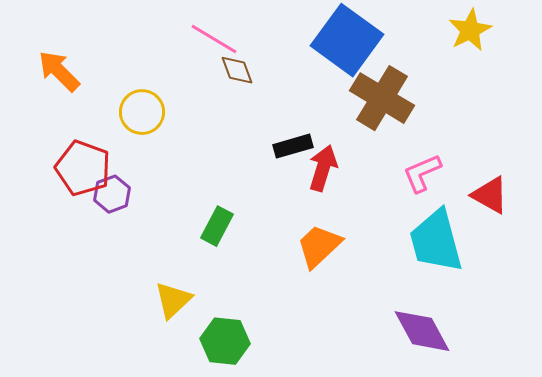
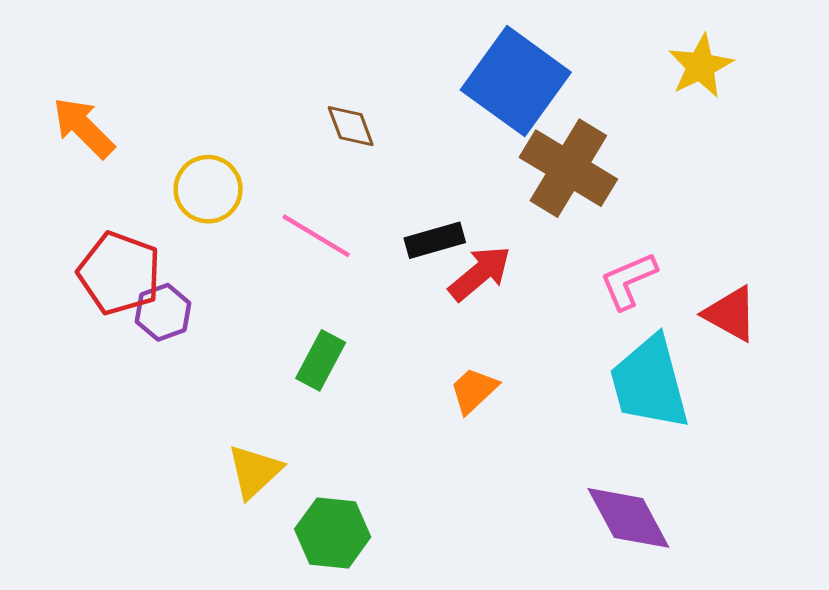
pink line: (214, 39) -> (316, 236), moved
red arrow: (323, 168) -> (480, 273), turned 33
orange trapezoid: (319, 246) -> (474, 390), size x0.7

